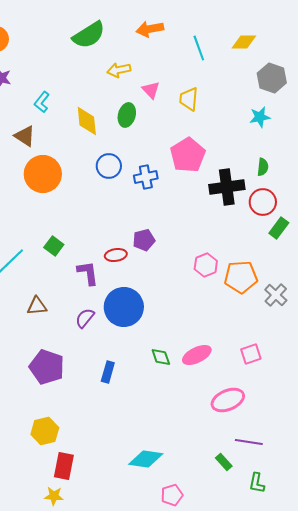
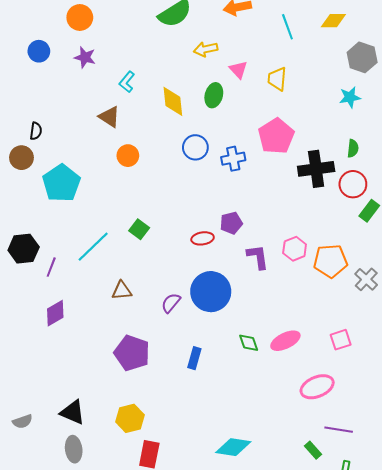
orange circle: (43, 174) -> (128, 156), size x0.6
purple L-shape: (88, 273) -> (258, 257), moved

